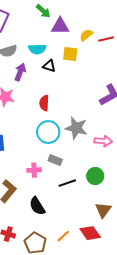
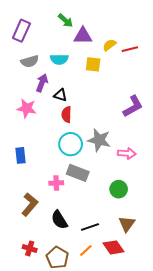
black triangle: (49, 66) -> (60, 95), moved
gray rectangle: (55, 160) -> (78, 173), size x1.5
black line: (67, 183) -> (90, 227), moved

